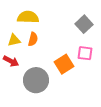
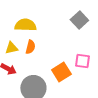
gray square: (84, 24) -> (79, 20), moved

